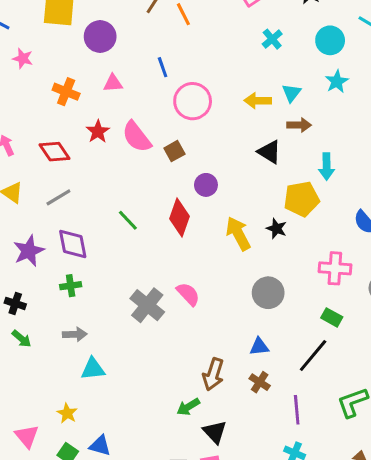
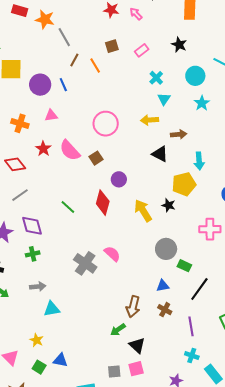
blue line: (163, 67) -> (63, 85), moved
cyan triangle: (291, 93) -> (164, 99), moved
green rectangle: (332, 317) -> (184, 266), moved

